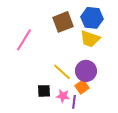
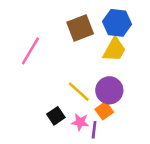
yellow trapezoid: (90, 39) -> (114, 50), turned -80
black square: (44, 91) -> (56, 116), turned -32

